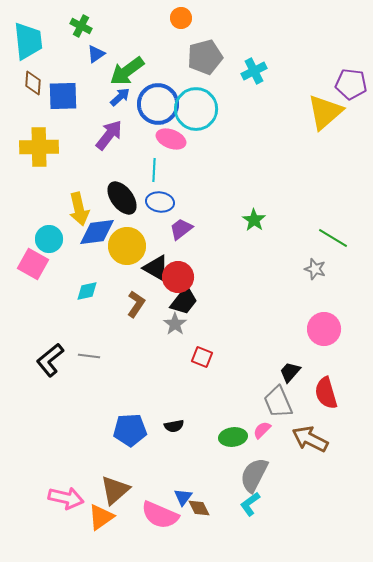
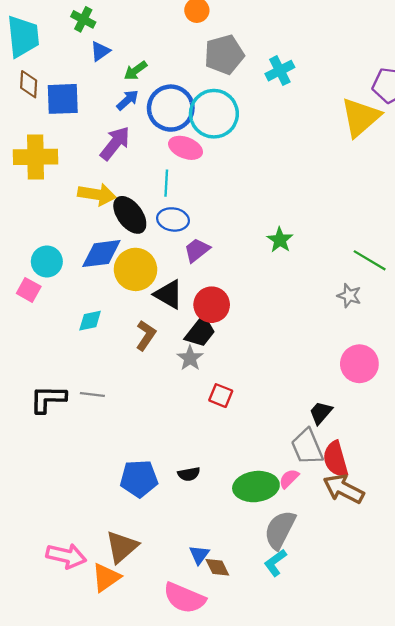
green arrow: (127, 71) -> (135, 71), size x0.6
yellow arrow: (79, 209) -> (97, 194), moved, turned -68
pink square: (33, 264) -> (29, 290), size x0.7
red circle: (178, 277) -> (212, 305), moved
black L-shape: (50, 360) -> (48, 399), turned 40
red semicircle: (326, 393) -> (336, 459), moved
green ellipse: (233, 437) -> (256, 487), size x1.4
pink semicircle: (160, 515) -> (184, 598), moved

